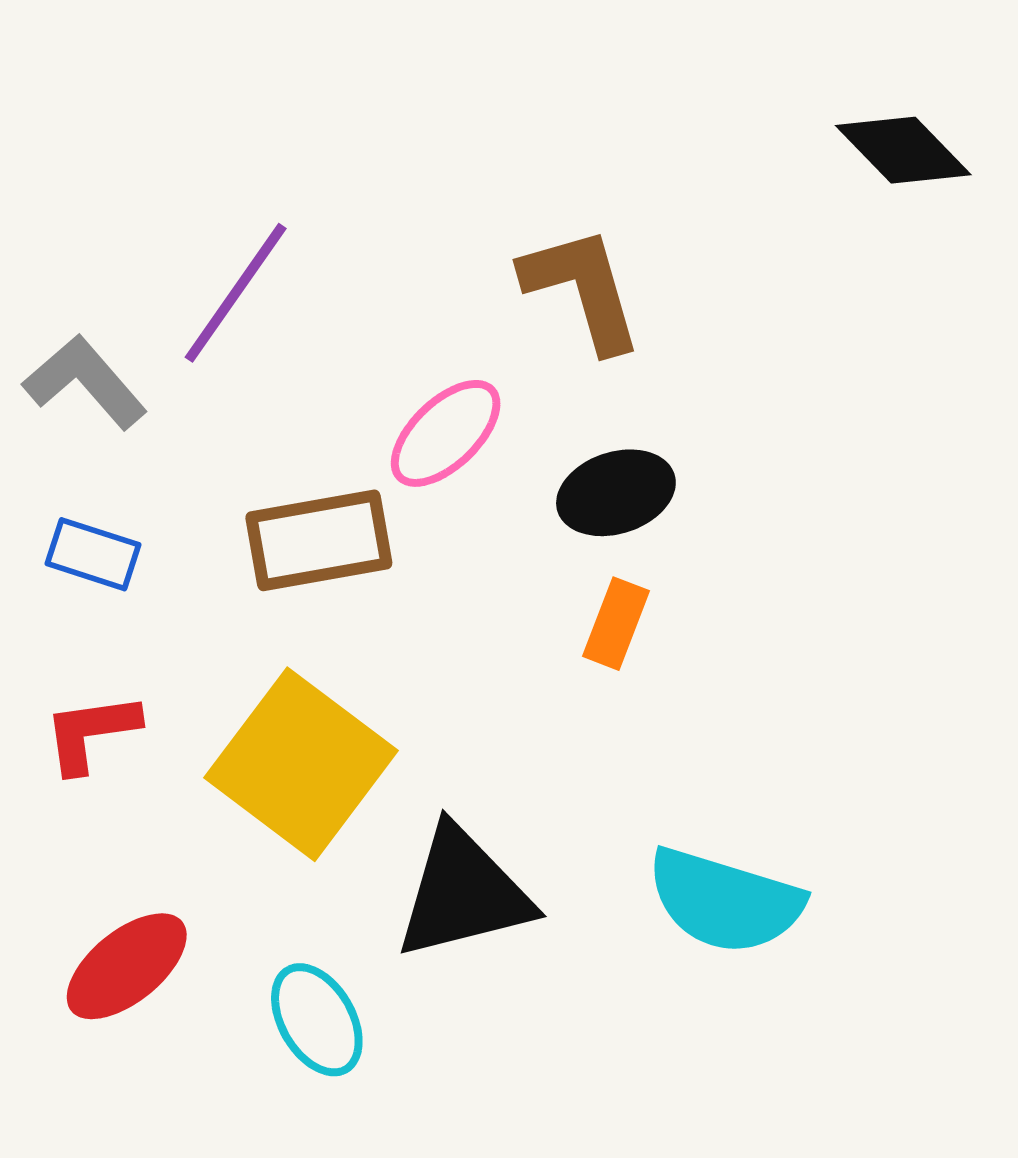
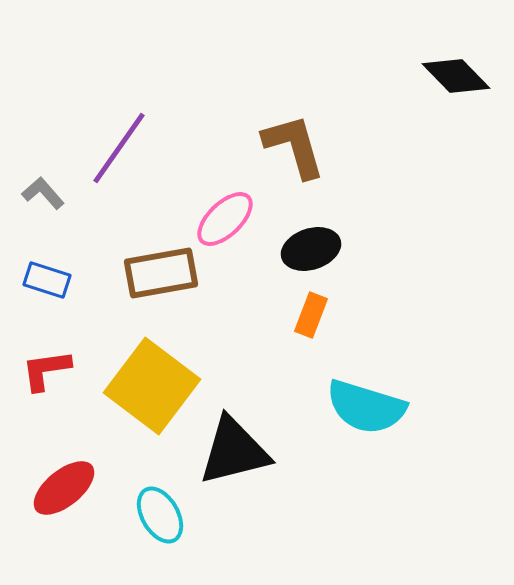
gray L-shape: (85, 382) -> (43, 193), size x0.7
cyan semicircle: (725, 901) -> (366, 407), moved

